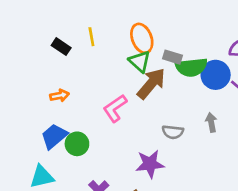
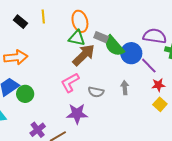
green triangle: (140, 61) -> (77, 38), turned -36
green semicircle: (191, 67) -> (114, 46), turned 50
orange arrow: (60, 96) -> (16, 57), size x1.6
pink L-shape: (115, 108) -> (70, 83), moved

